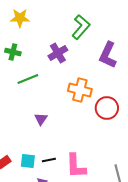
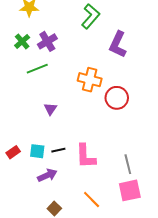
green cross: (13, 52) -> (22, 41), turned 35
purple cross: (58, 53) -> (47, 41), moved

